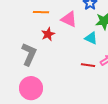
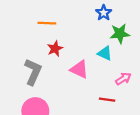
pink triangle: (69, 19) -> (79, 69), moved
red line: (88, 65) -> (107, 100), moved

